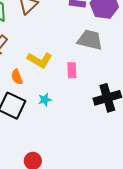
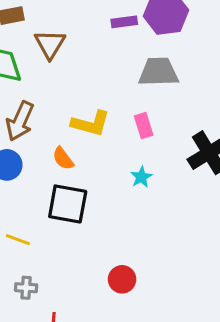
cyan star: (45, 100) -> (141, 177), moved

